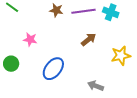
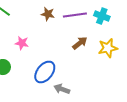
yellow star: (121, 56) -> (108, 48), moved
gray arrow: (96, 86) -> (62, 89), moved

